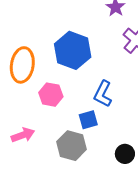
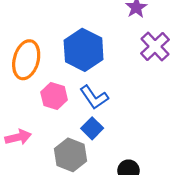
blue L-shape: (103, 94) -> (94, 97), moved, turned -68
blue square: (88, 120) -> (92, 128), turned -36

